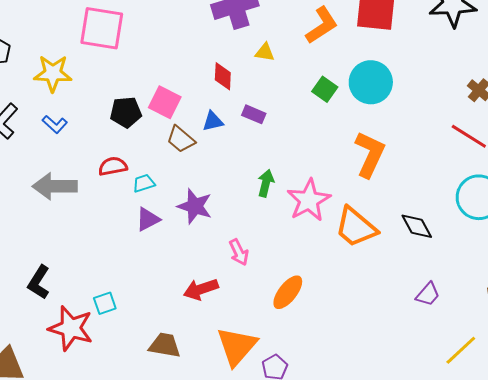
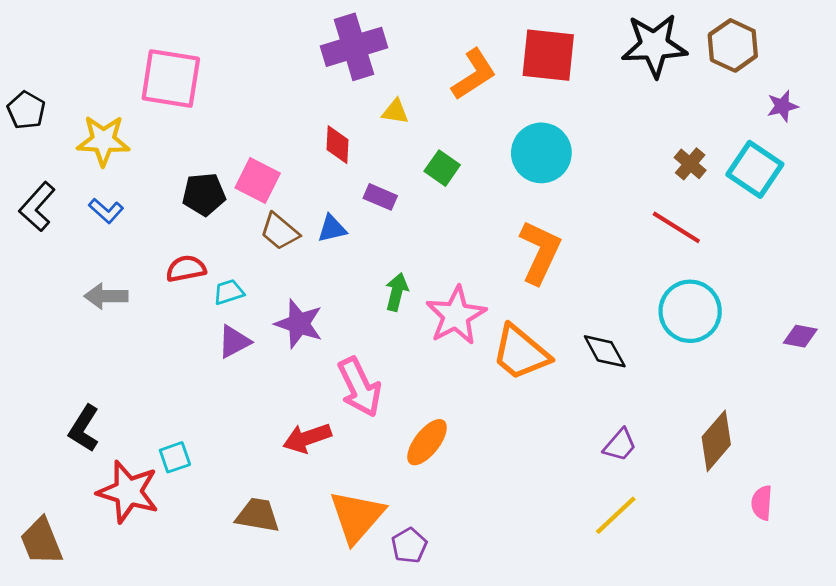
green square: (325, 89) -> (442, 168), moved
blue triangle: (213, 121) -> (332, 229), moved
gray arrow: (55, 186) -> (106, 296), size x0.7
pink arrow: (239, 252) -> (360, 387), size x1.6
yellow line: (461, 350) -> (616, 515), moved

